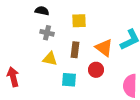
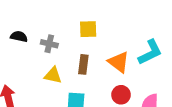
black semicircle: (42, 11) -> (19, 36), moved
red circle: (96, 70) -> (121, 95), moved

